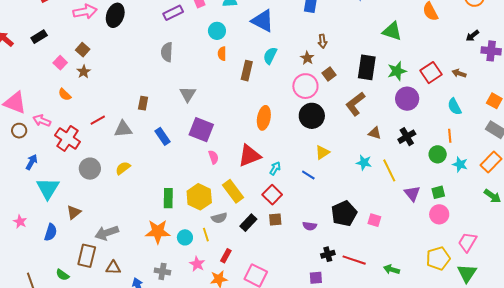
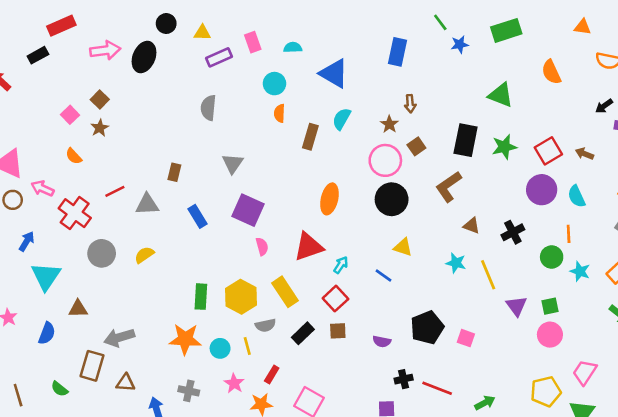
black rectangle: (39, 37) -> (38, 55), moved
purple circle: (407, 99) -> (542, 190), moved
yellow triangle: (322, 152) -> (403, 247), turned 49
brown triangle: (74, 212) -> (78, 309), turned 35
green arrow: (392, 269) -> (485, 403), turned 133

